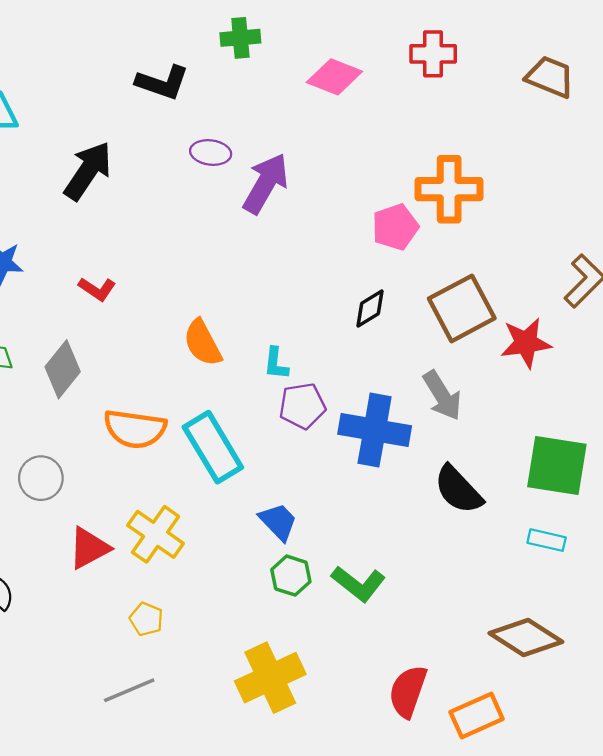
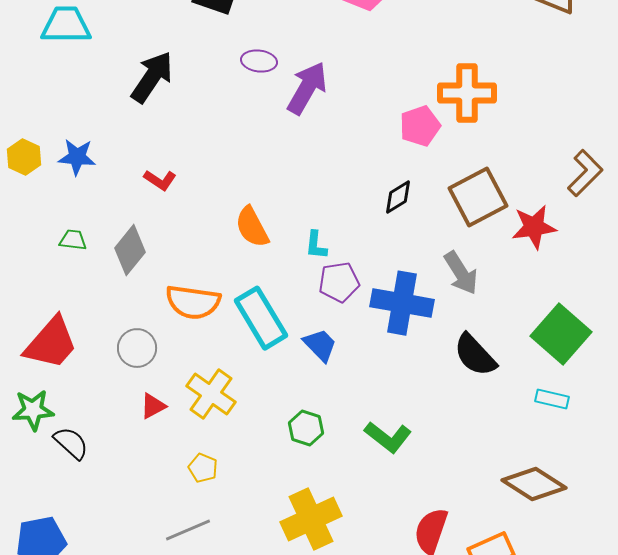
green square: (557, 466) -> (561, 334), turned 32
gray circle: (41, 478) -> (137, 348), moved
blue trapezoid: (278, 522) -> (320, 345), moved
red triangle: (89, 548) -> (153, 406), size x0.7
green hexagon: (291, 576) -> (306, 428), moved

